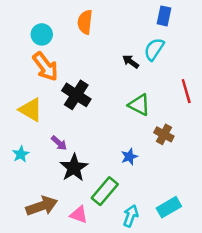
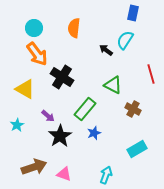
orange semicircle: (85, 22) -> (74, 28), moved
blue star: (129, 157) -> (94, 133), moved
green rectangle: (105, 191) -> (85, 109), moved
cyan rectangle: (169, 207) -> (137, 149), moved

